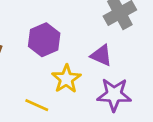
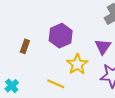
purple triangle: (101, 55) -> (103, 47), turned 42

